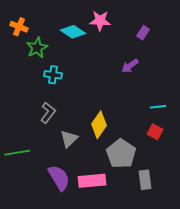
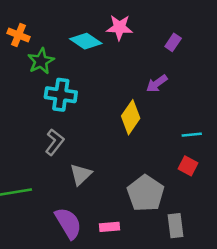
cyan cross: (53, 75) -> (61, 95), size x1.4
yellow diamond: (99, 125) -> (131, 117), moved
pink rectangle: (92, 181) -> (109, 227), size x0.6

